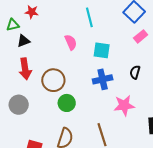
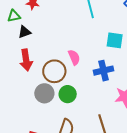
pink semicircle: (71, 42) -> (74, 57), moved
cyan square: (102, 50) -> (115, 40), moved
gray circle: (19, 105) -> (44, 93), moved

